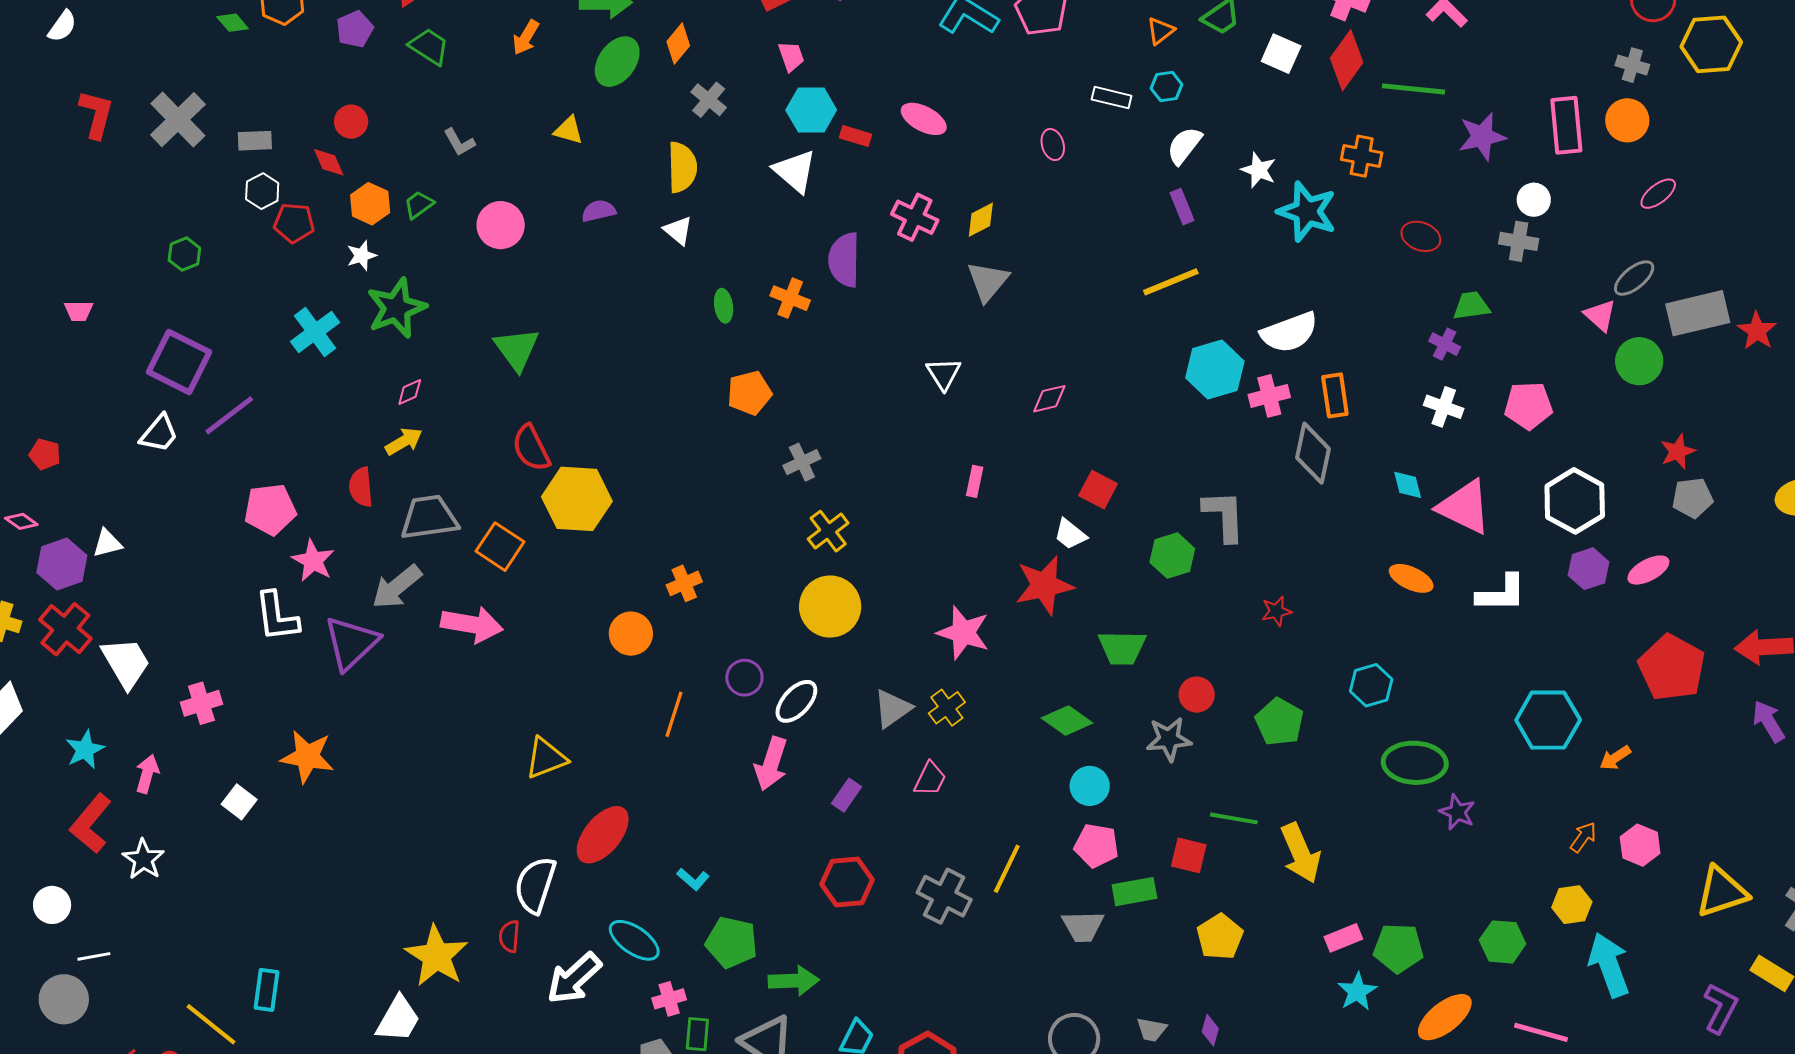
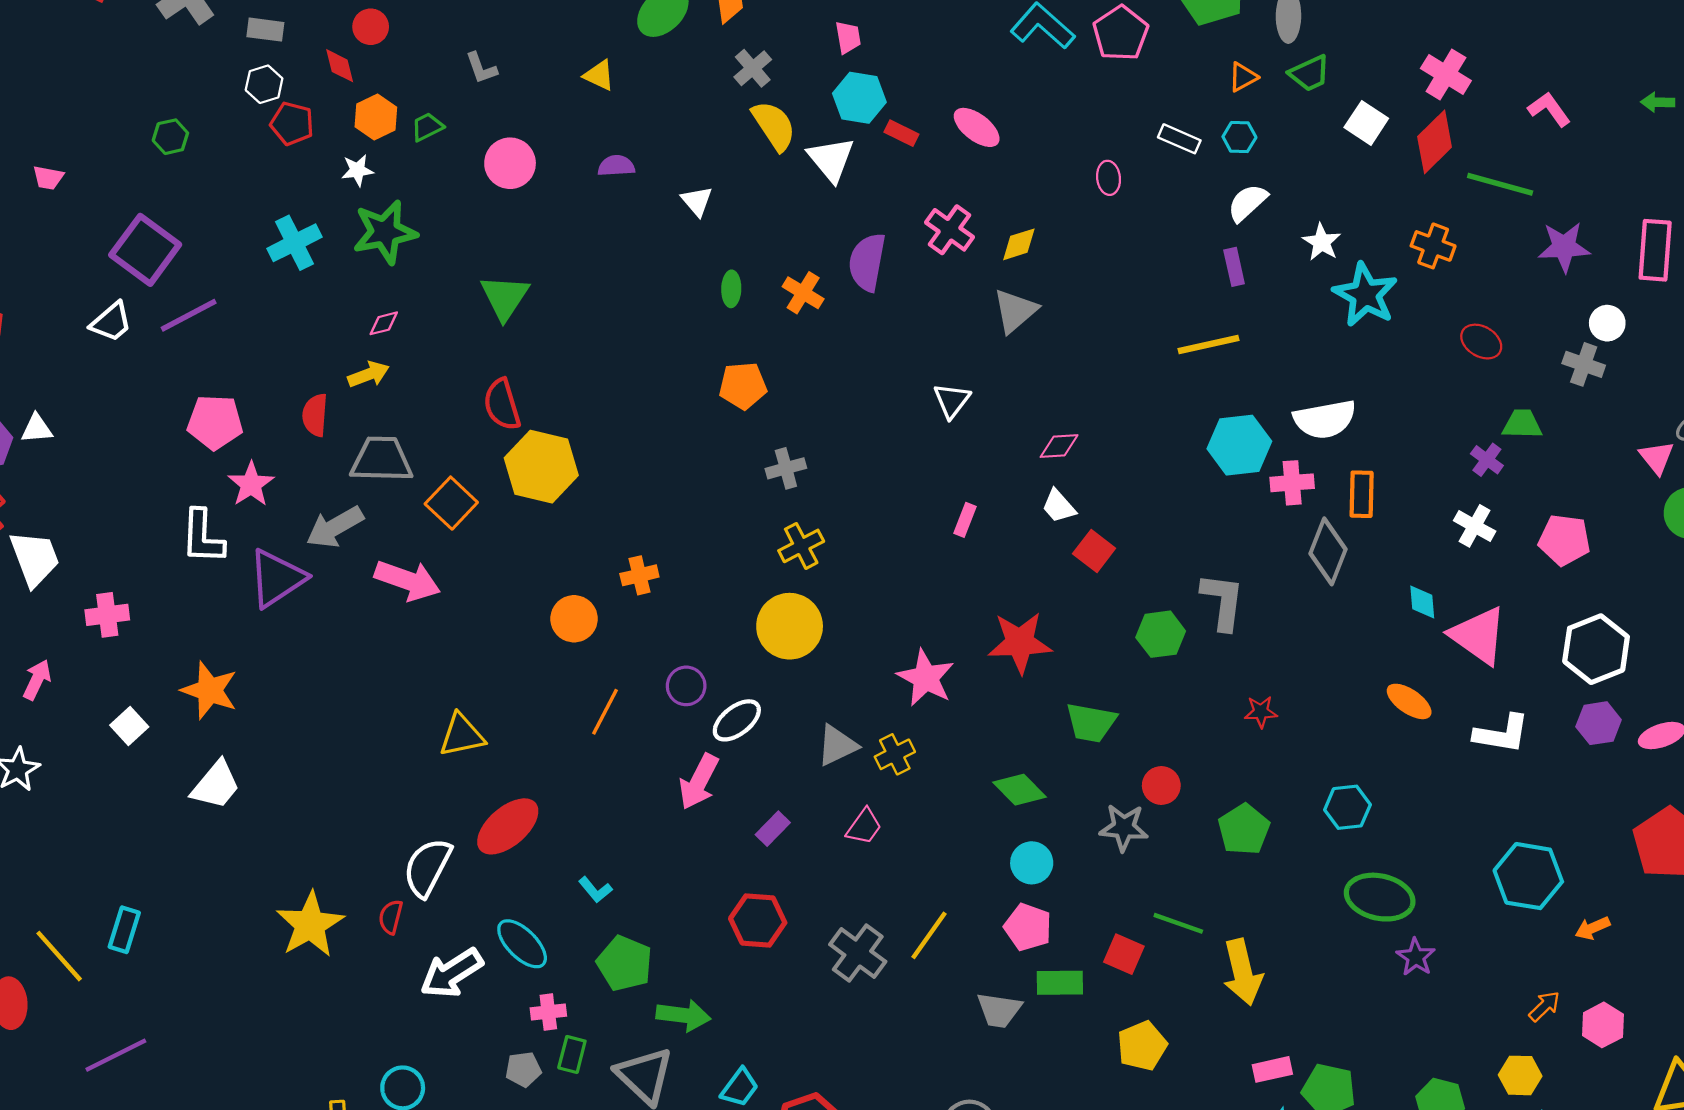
yellow semicircle: (682, 167) -> (774, 126), moved, turned -42
white trapezoid: (1070, 534) -> (1059, 506), moved
white trapezoid: (398, 1019) -> (216, 785), moved

